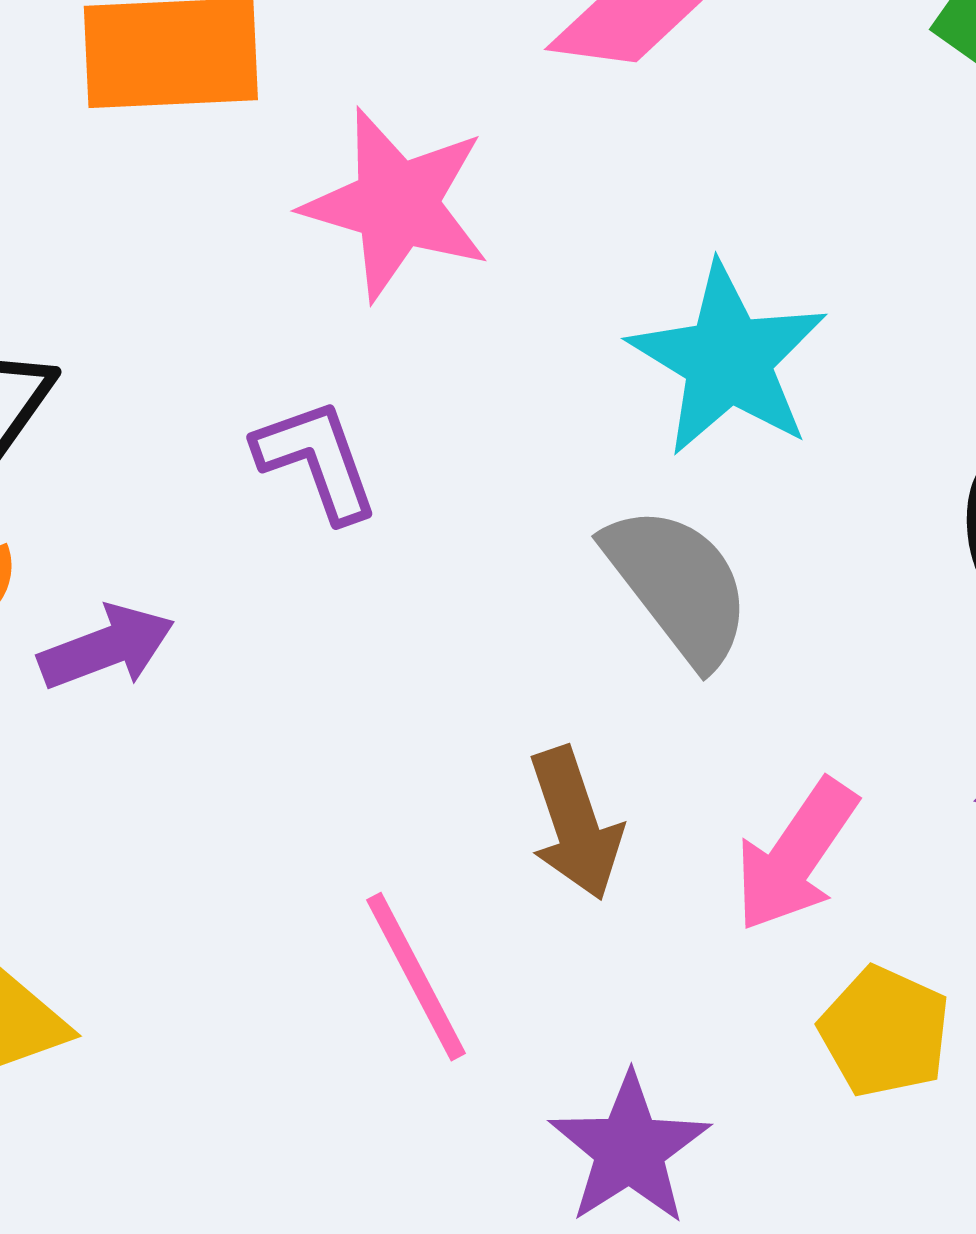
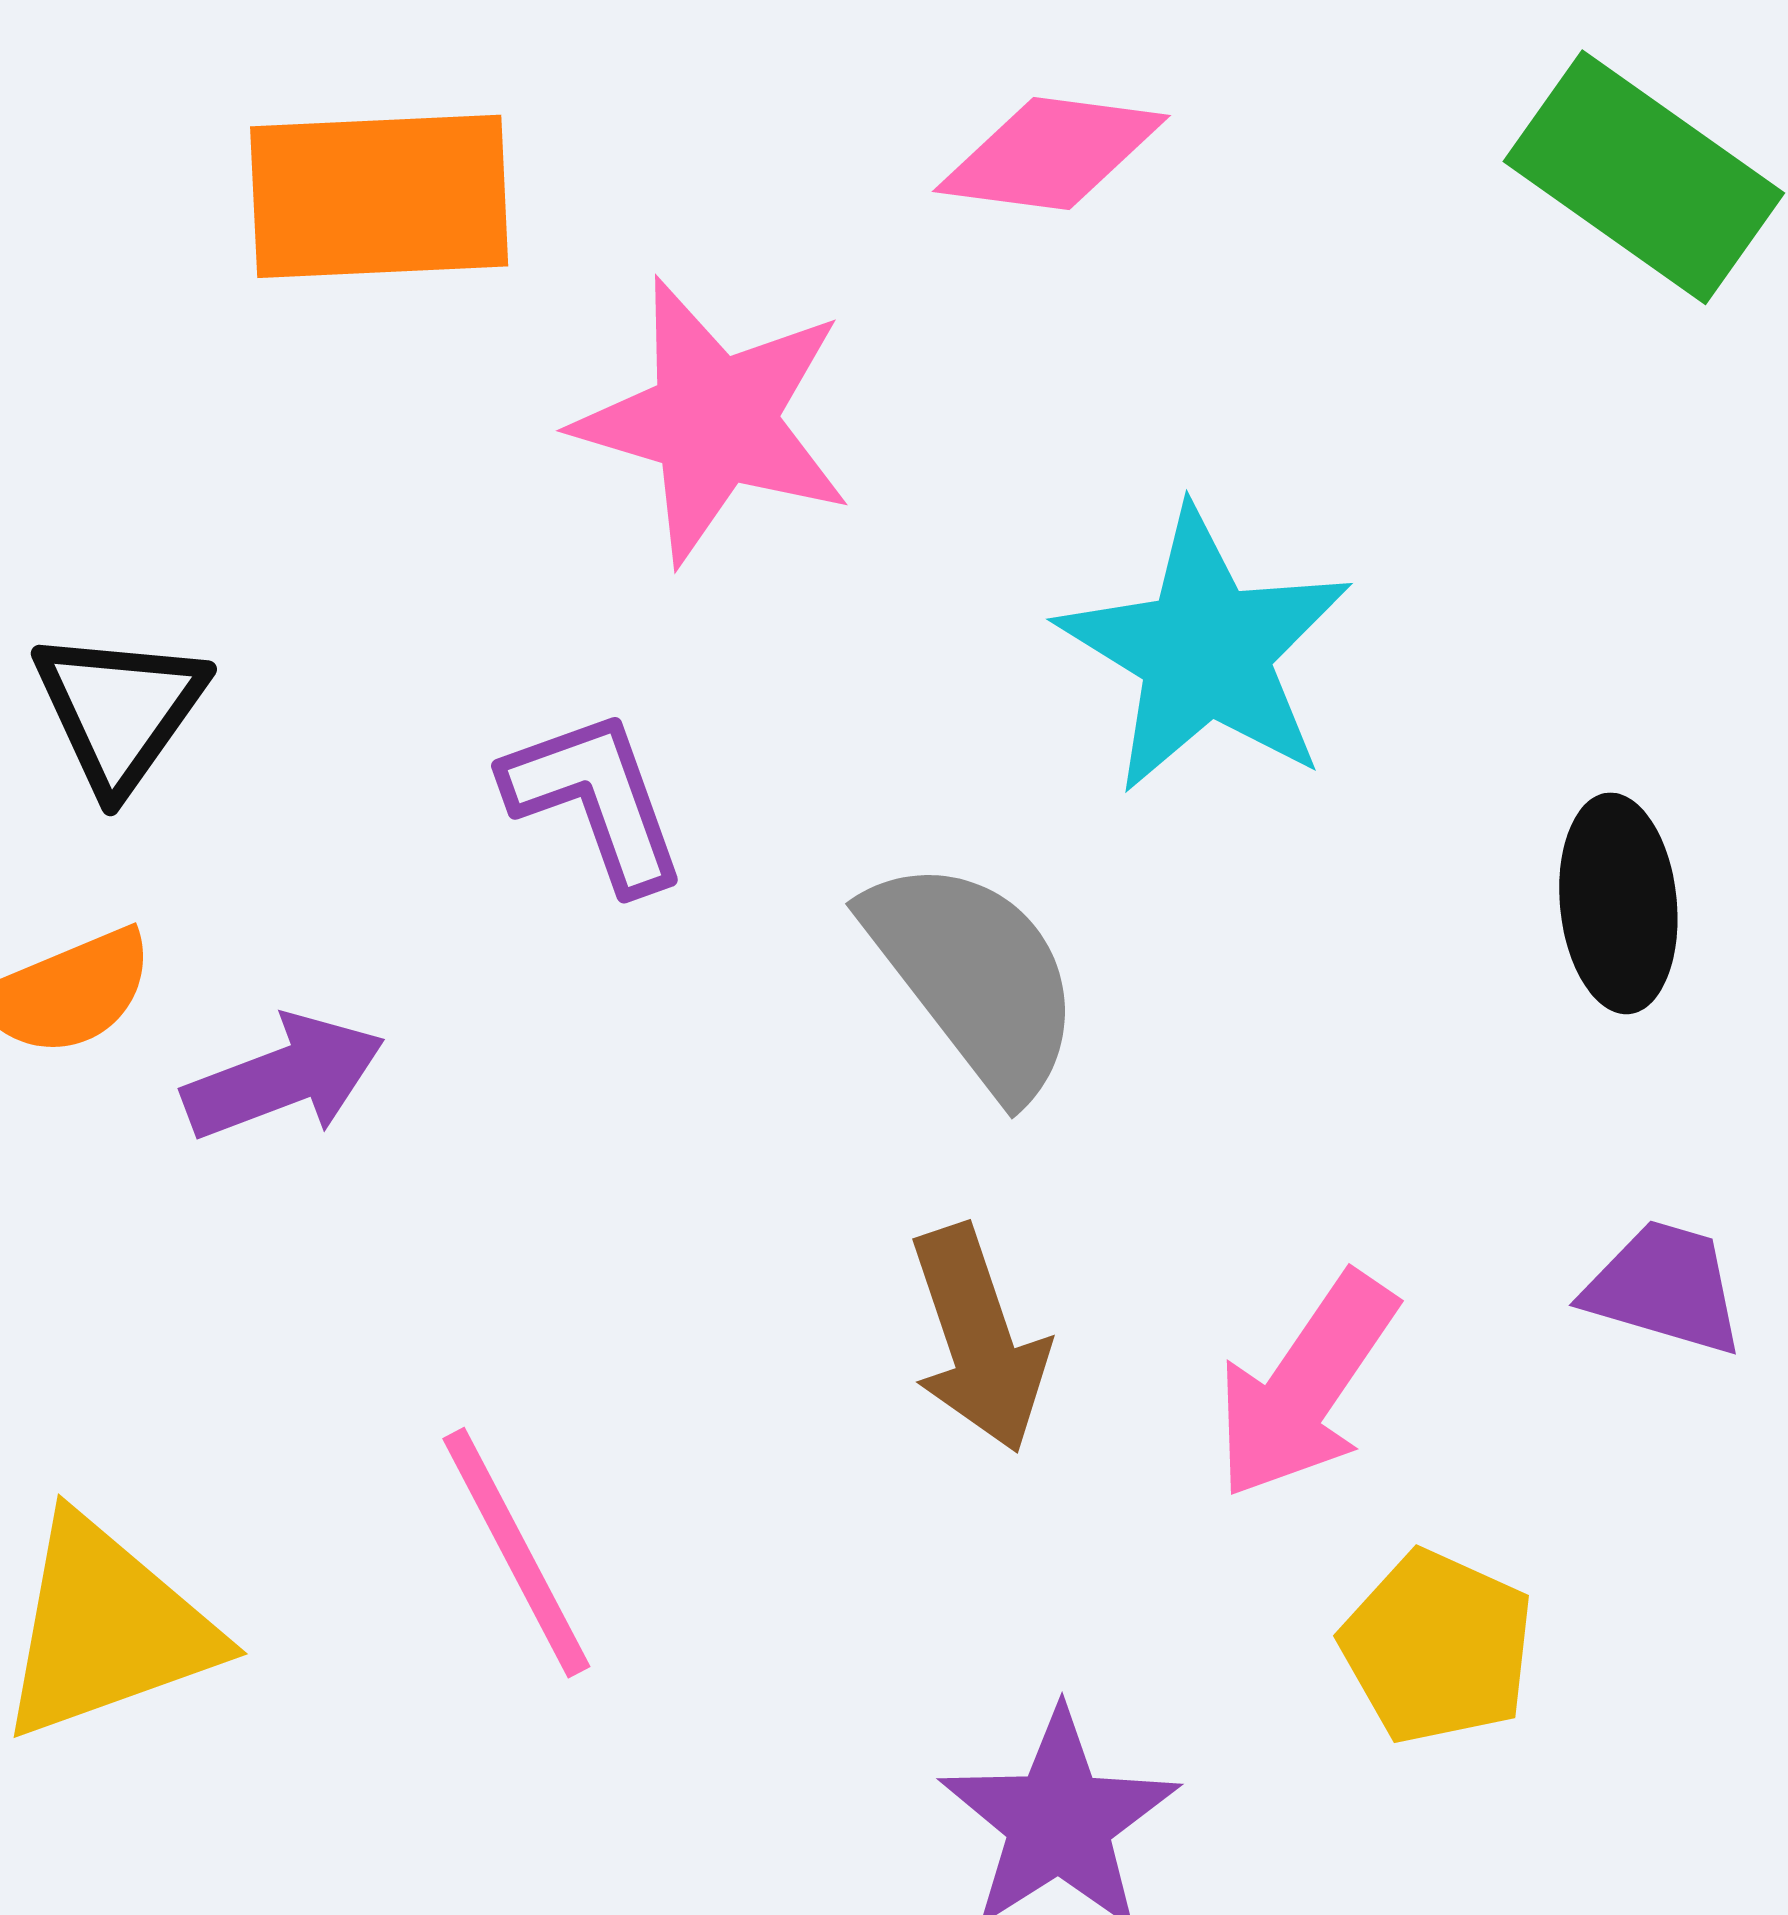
gray semicircle: (678, 585) -> (974, 976), moved
pink line: (416, 977) -> (516, 1553), moved

